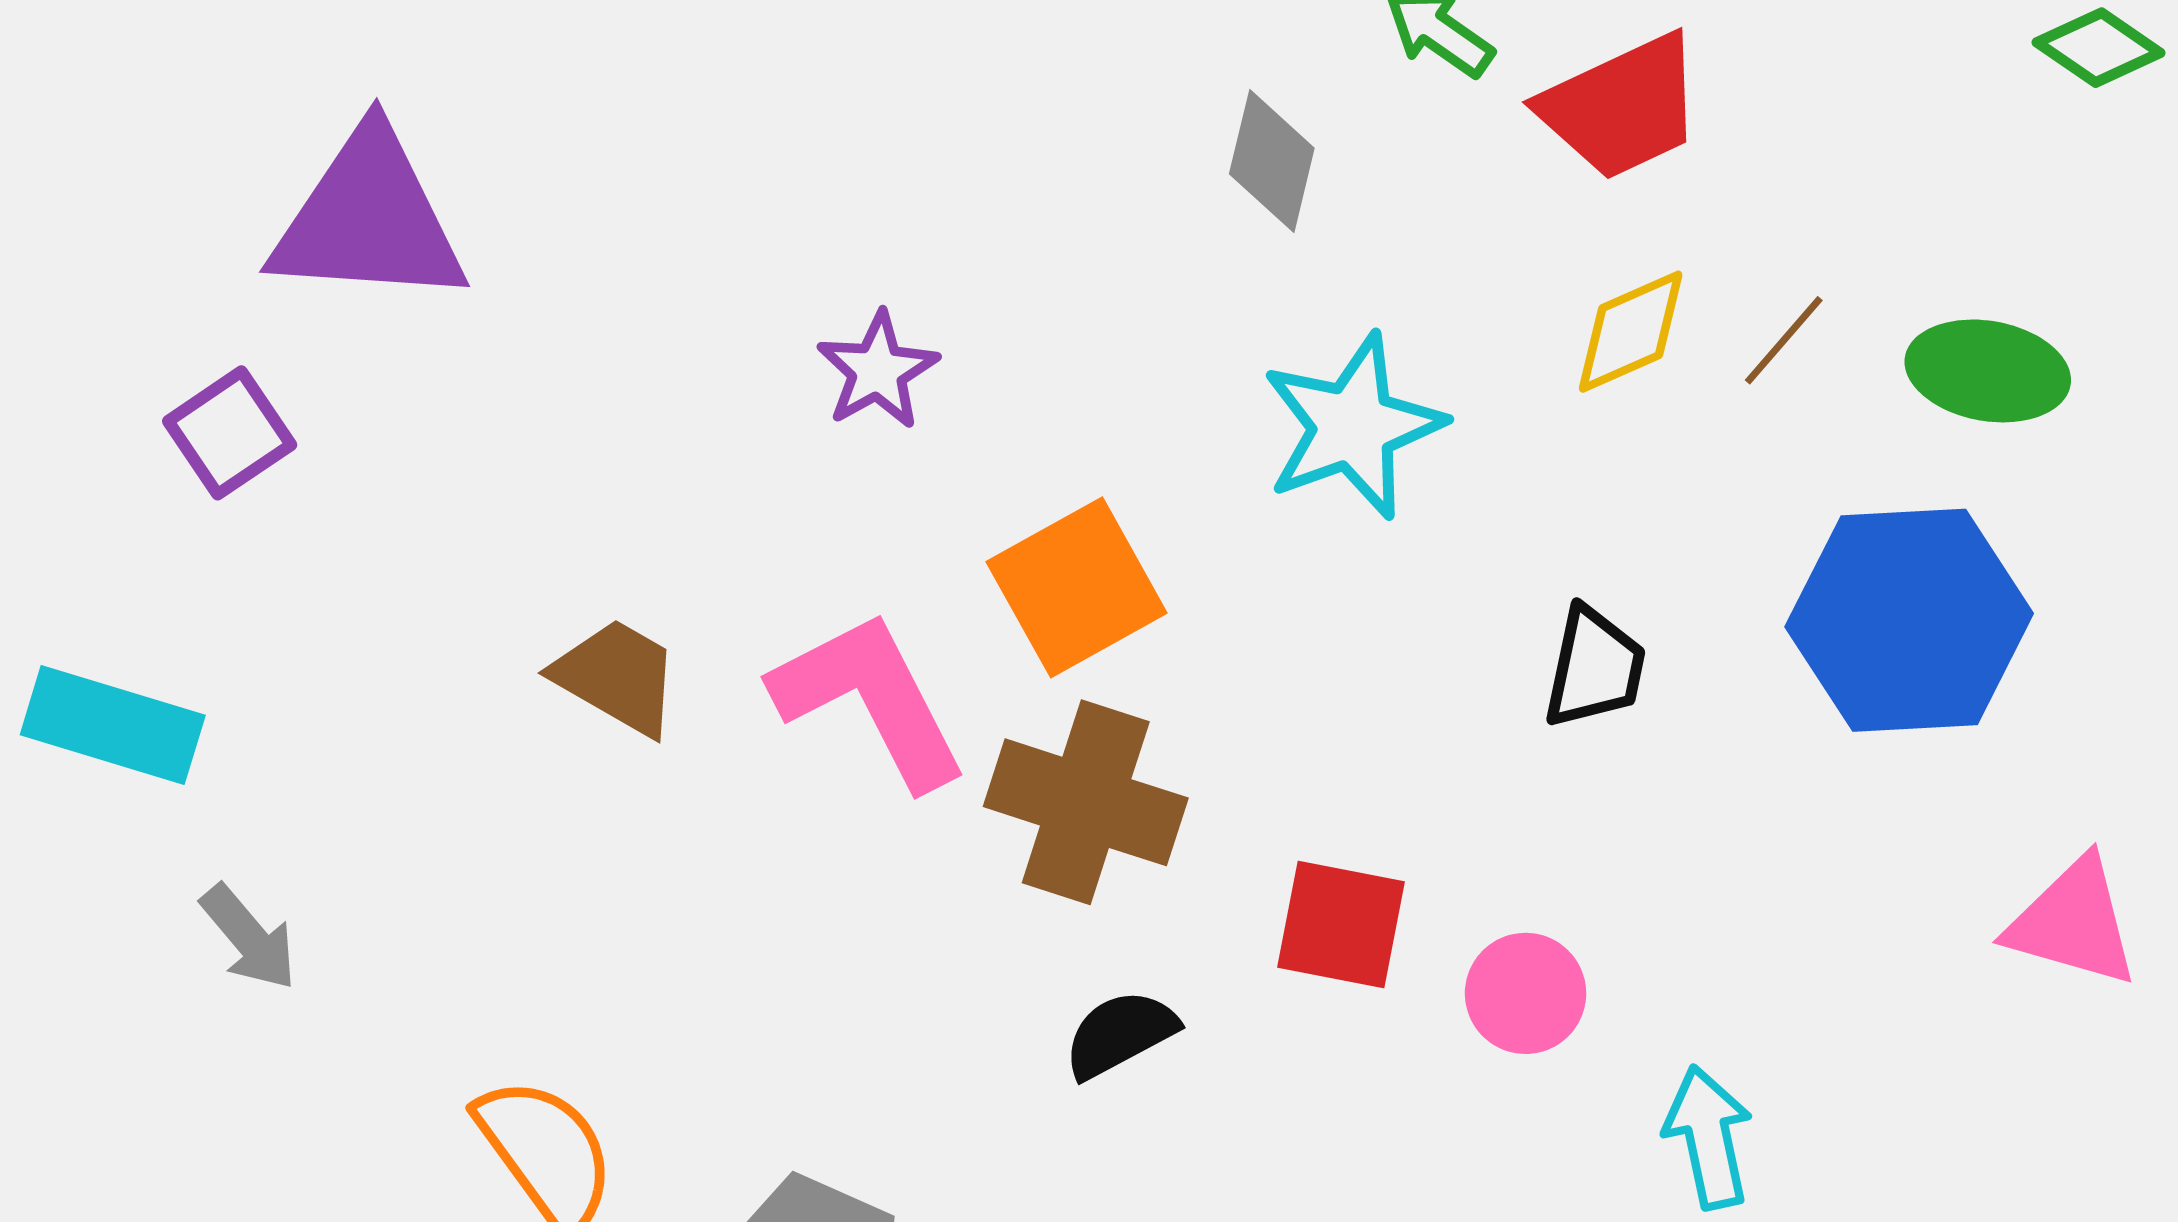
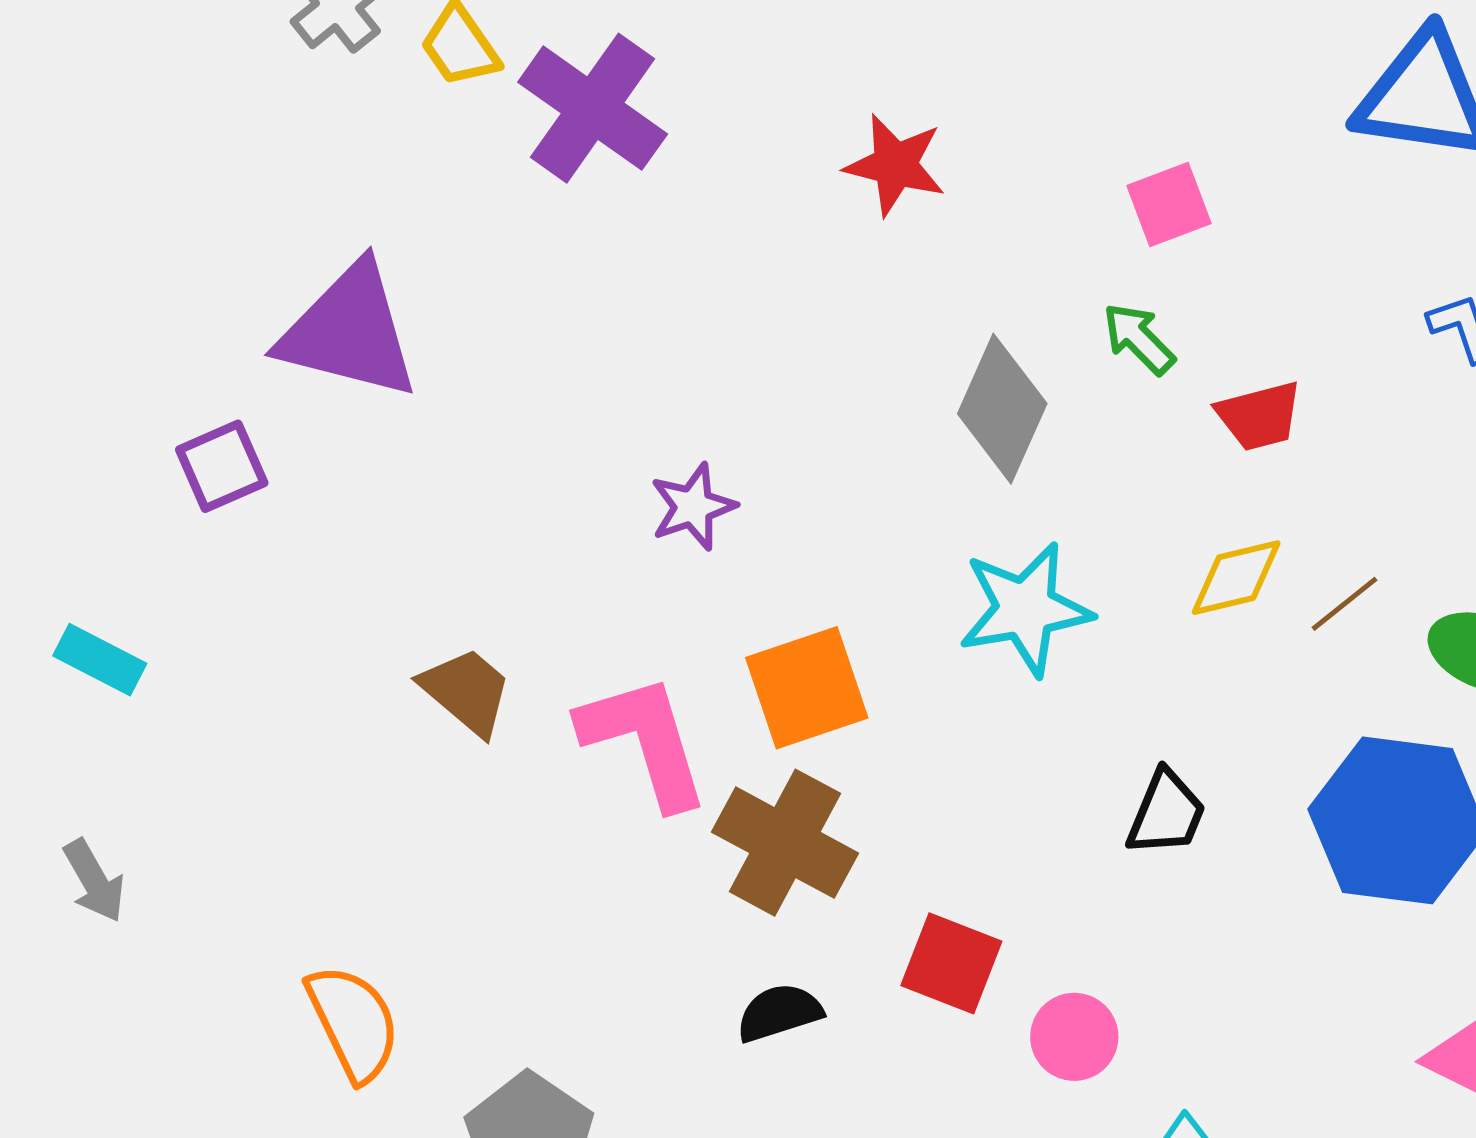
red trapezoid: (1622, 107) -> (1259, 416), size x0.7
gray diamond: (1272, 161) -> (1002, 409), size x1.4
cyan rectangle: (113, 725) -> (100, 660), size x0.7
gray arrow: (249, 937) -> (94, 881), moved

